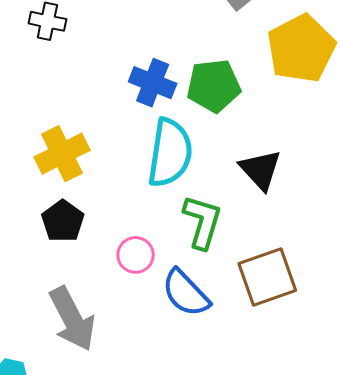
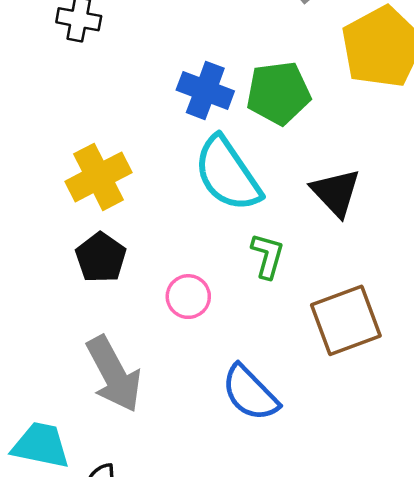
cyan semicircle: (170, 153) -> (227, 174), turned 138
green L-shape: (202, 222) -> (268, 256), size x0.7
blue semicircle: (186, 293) -> (250, 393), moved

